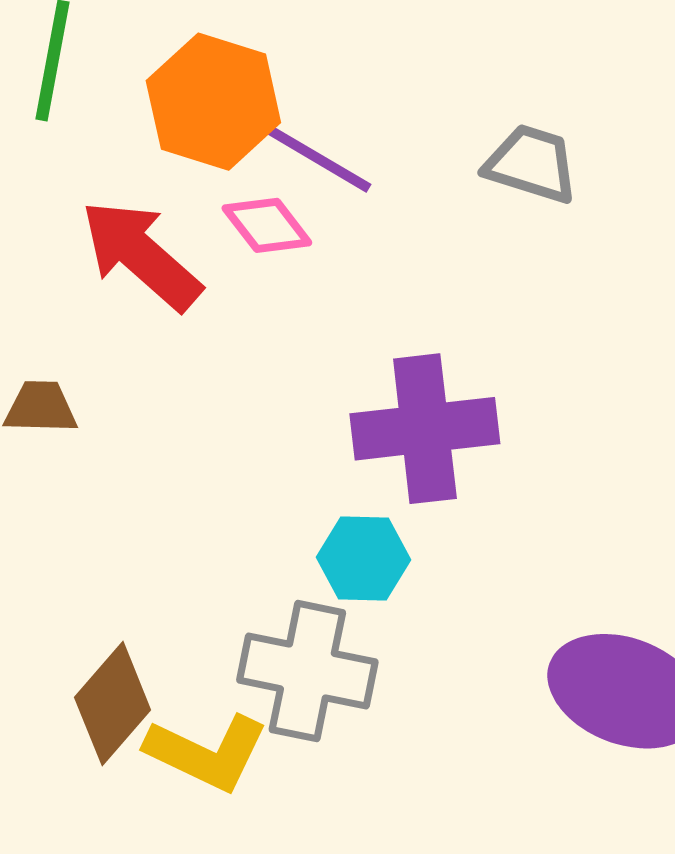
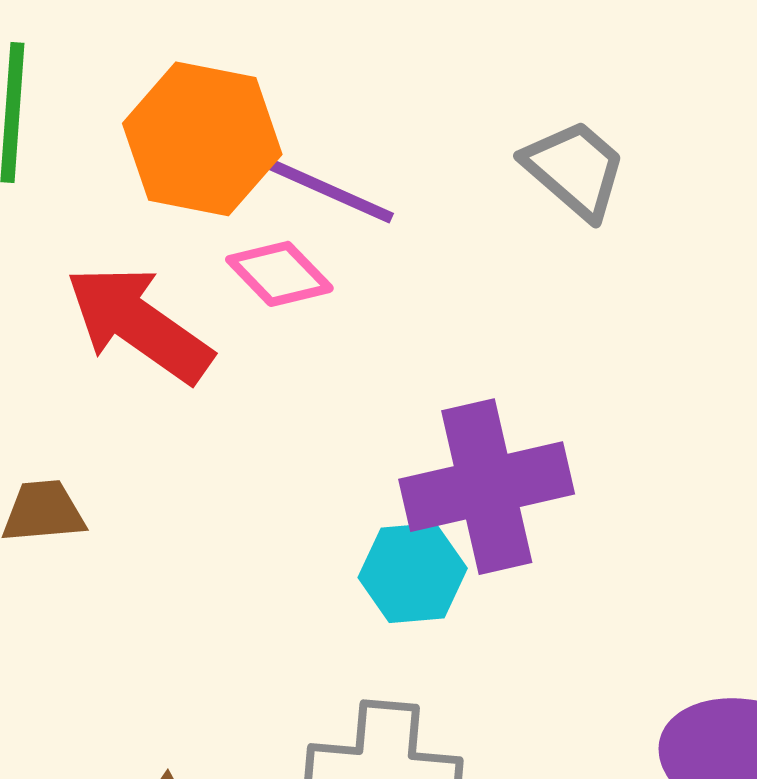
gray trapezoid: (531, 164) -> (575, 169), turned 30
cyan hexagon: (364, 559) -> (413, 573), moved

